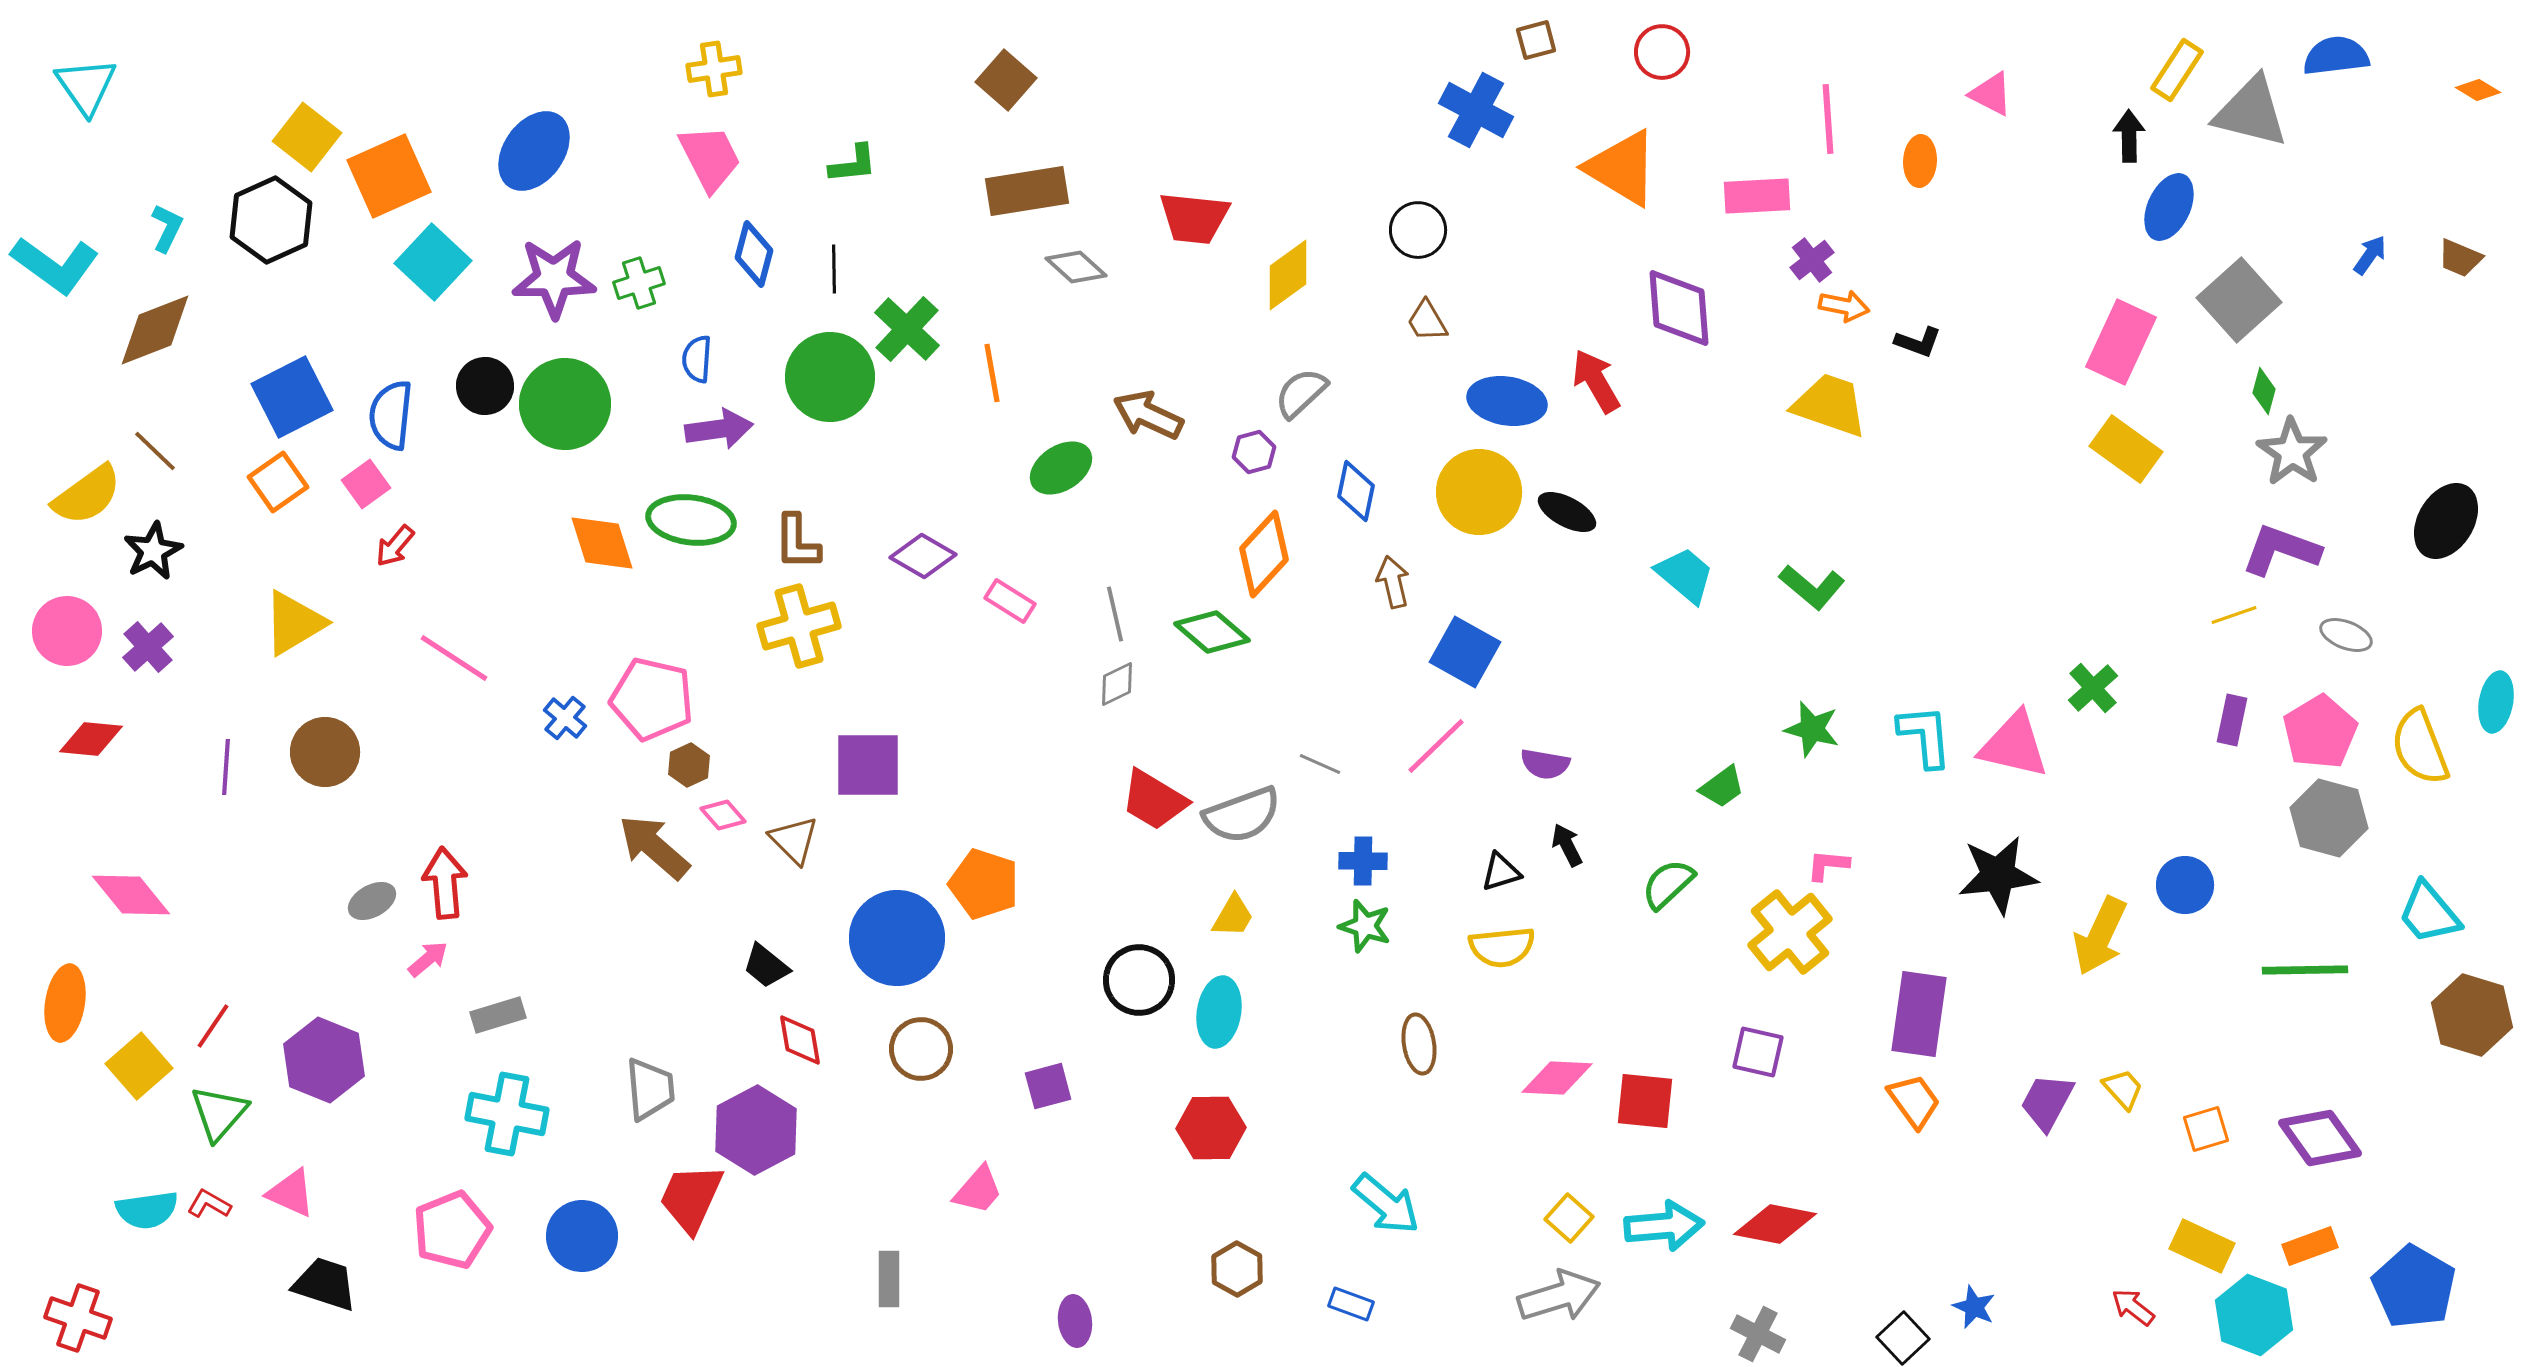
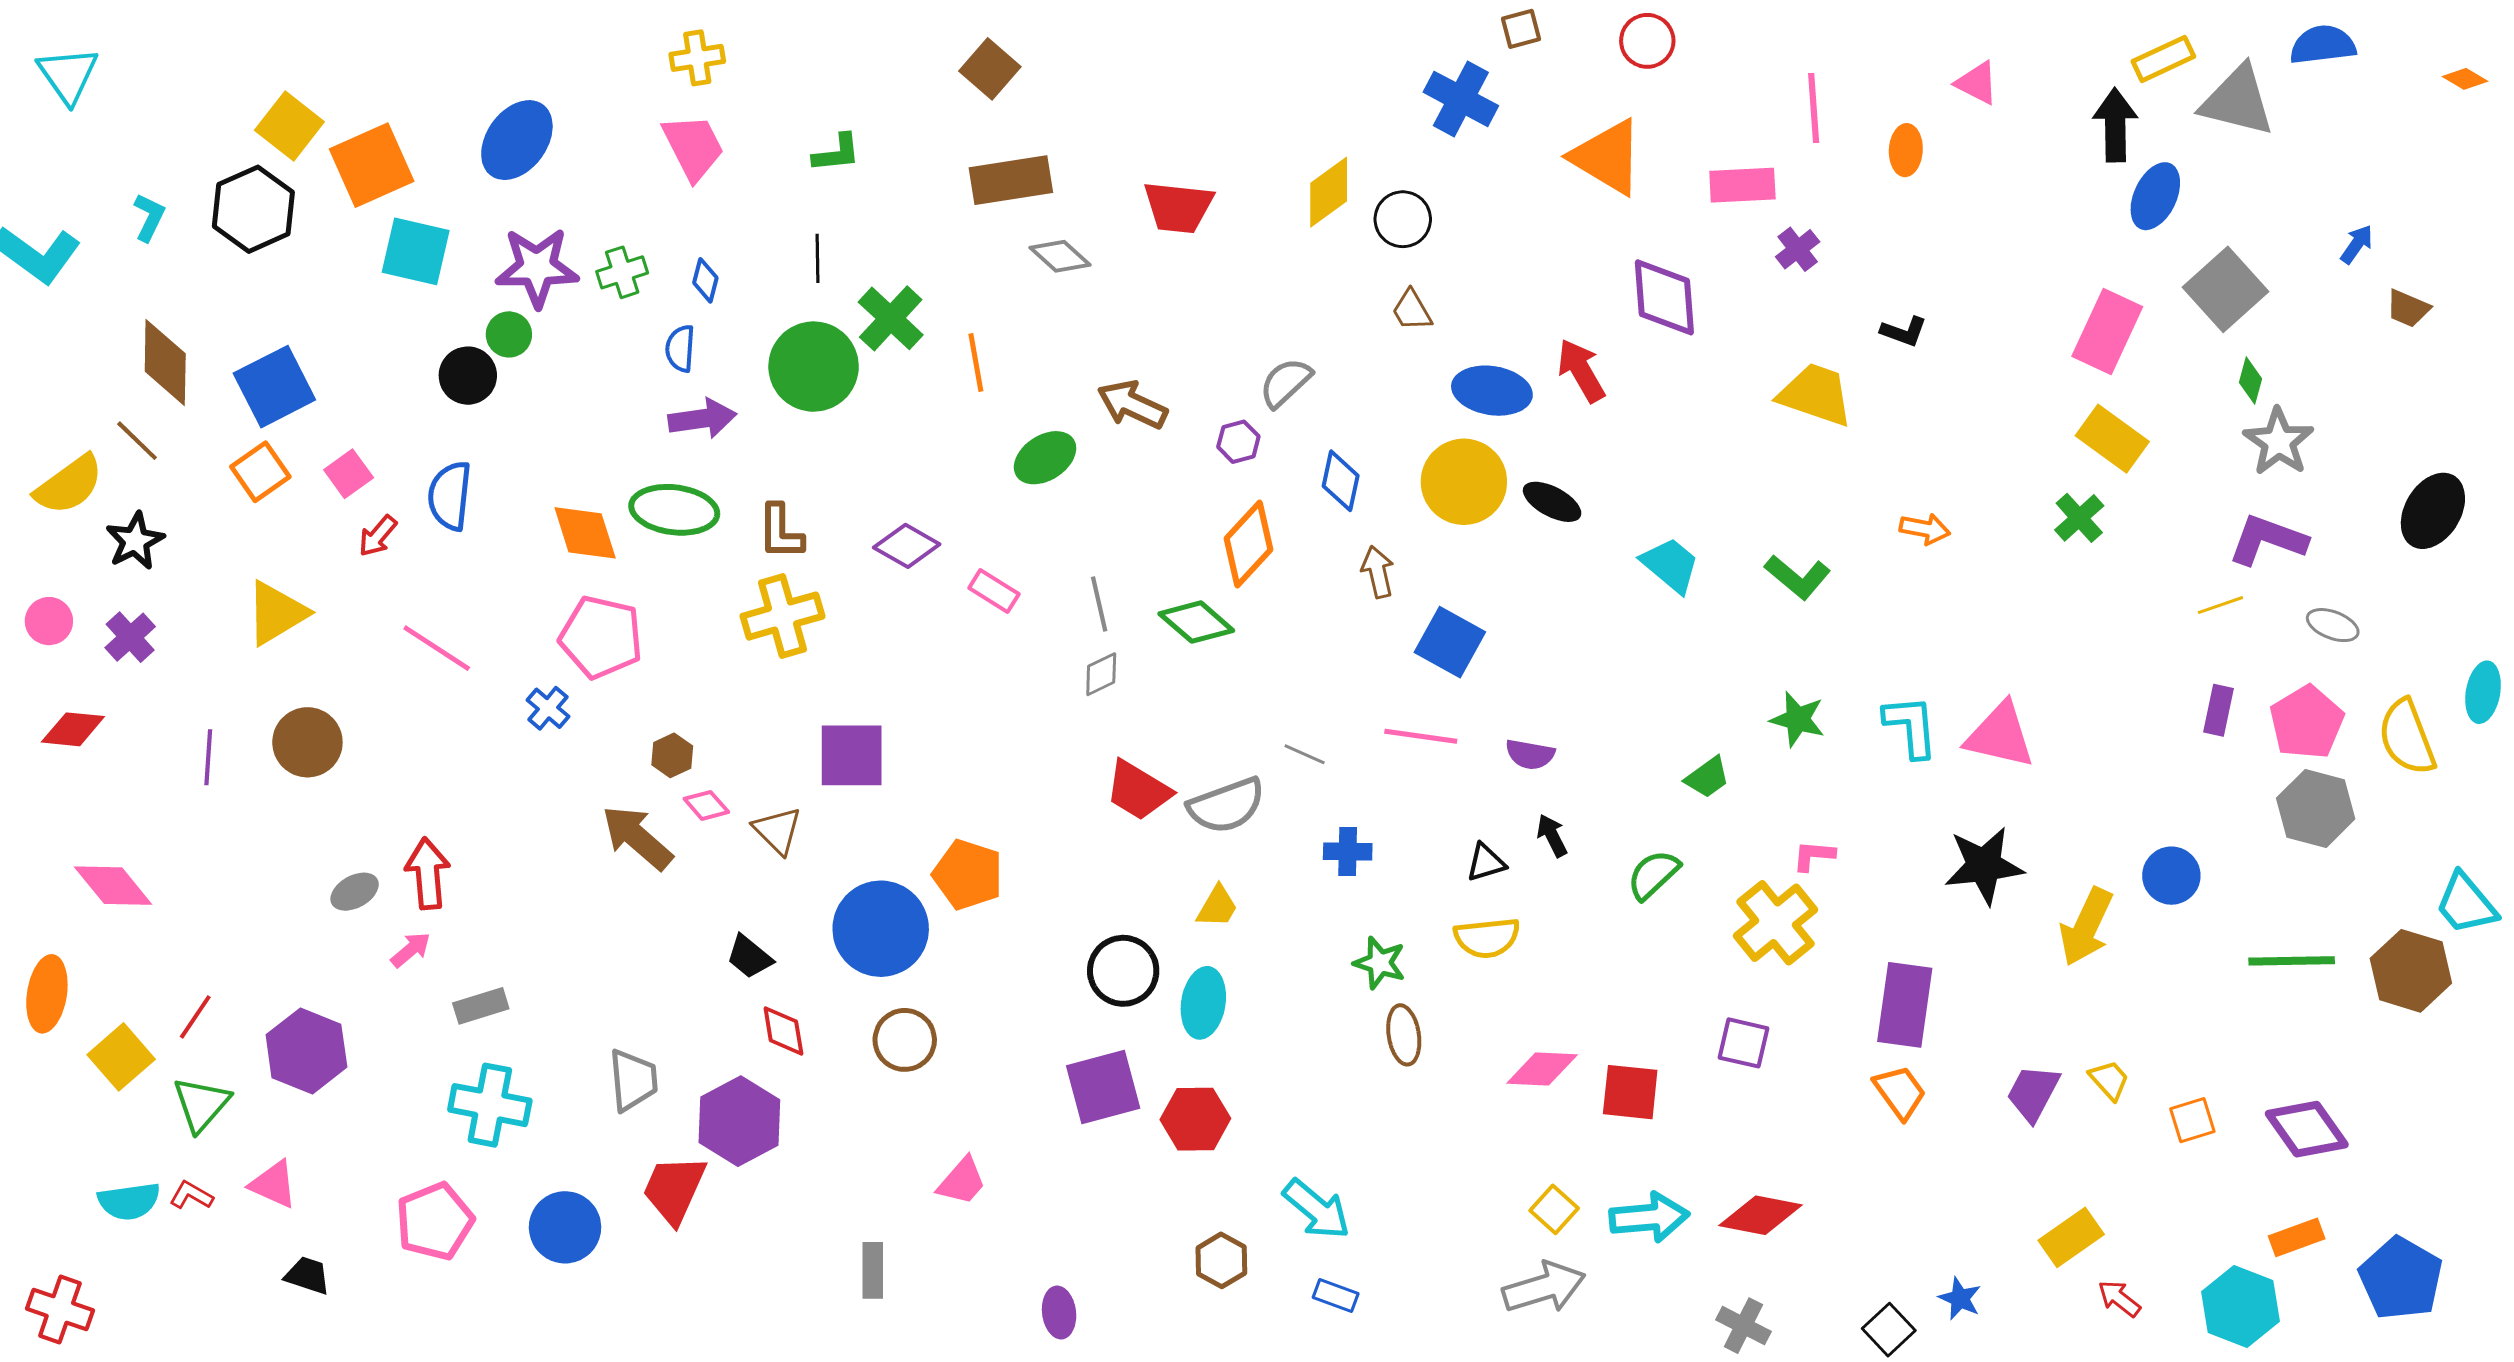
yellow rectangle: (2177, 70) -> (2163, 59), turned 32
black arrow: (2129, 136) -> (2115, 125), size x1.4
blue diamond: (754, 254) -> (705, 280), moved, size x0.7
brown trapezoid: (2460, 258) -> (2408, 308), moved
cyan square: (433, 262) -> (416, 251), turned -30
yellow diamond: (1288, 275) -> (1329, 192), moved
orange arrow: (1844, 306) -> (1925, 529), moved
brown diamond: (155, 330) -> (165, 363), moved, turned -68
green circle: (565, 404) -> (509, 334), moved, size x0.5
blue semicircle: (391, 415) -> (450, 496), moved
pink circle: (67, 631) -> (49, 621), size x0.7
green cross: (2093, 688) -> (2079, 518), moved
pink pentagon: (652, 699) -> (601, 637), moved
pink line: (1436, 746) -> (1421, 736), turned 52
cyan trapezoid: (2429, 913) -> (2466, 904), moved
green star: (1365, 926) -> (1380, 963), moved
brown hexagon: (2472, 1015) -> (2411, 971), moved
purple square: (1048, 1086) -> (1103, 1087), moved, size x1.6
cyan arrow: (1386, 1204) -> (1317, 1209), moved
yellow rectangle: (2202, 1246) -> (2071, 1237), moved, turned -60
black trapezoid: (325, 1284) -> (307, 1275), size x0.7

